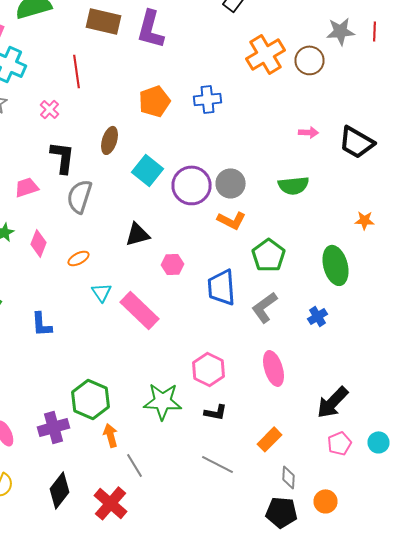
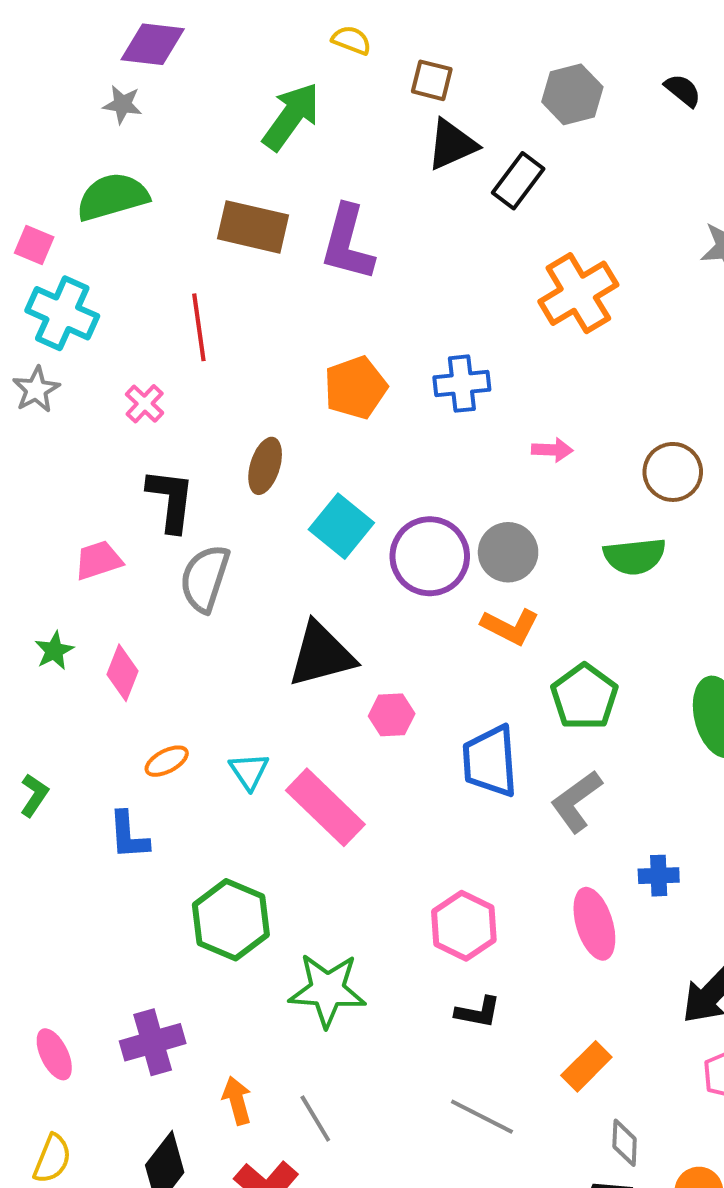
brown circle: (310, 60) -> (673, 472), moved
pink arrow: (308, 132) -> (552, 450), moved
black triangle: (138, 234) -> (321, 655), size x1.4
orange ellipse: (78, 258) -> (167, 761), moved
blue cross: (318, 316) -> (659, 876), moved, turned 30
green hexagon: (90, 399) -> (231, 920), moved
green star: (162, 401) -> (327, 990), moved
orange arrow: (110, 435) -> (237, 1100), moved

